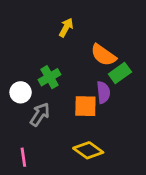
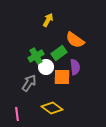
green rectangle: (120, 73) -> (59, 53), moved
white circle: (21, 92) -> (46, 67), moved
yellow diamond: (88, 150) -> (52, 108), moved

